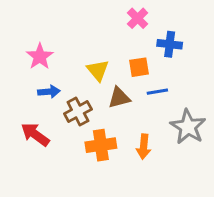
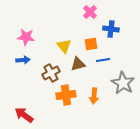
pink star: (40, 56) -> (26, 37), turned -30
blue arrow: (49, 92) -> (23, 60), moved
red arrow: (35, 134) -> (24, 115), moved

